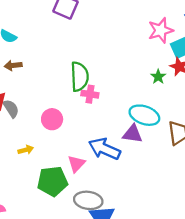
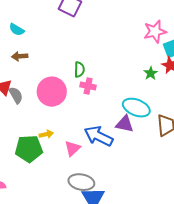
green semicircle: (80, 77) -> (79, 69), size x0.6
pink circle: (52, 119) -> (52, 92), moved, size x1.5
yellow arrow: (26, 150) -> (46, 134), moved
green pentagon: (52, 181) -> (29, 149), moved

